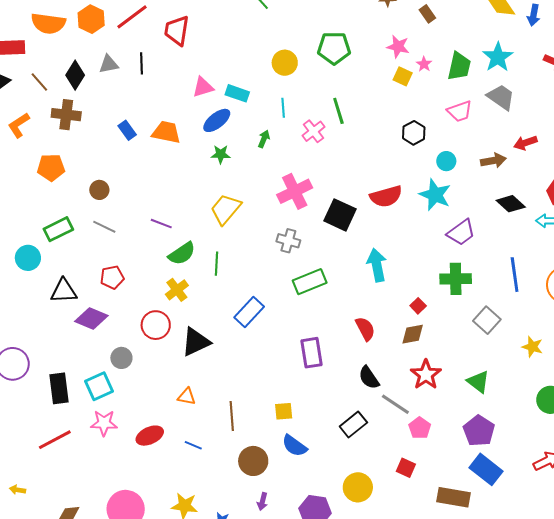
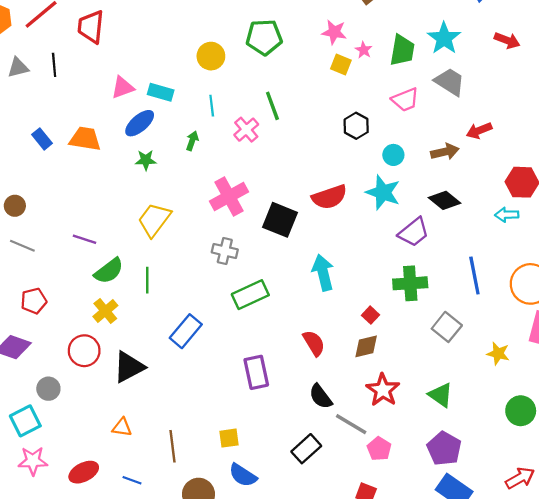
black diamond: (511, 204) -> (445, 200), moved

